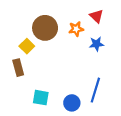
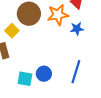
orange star: (76, 29) -> (58, 15), size x1.5
blue circle: (72, 103) -> (44, 74), moved

